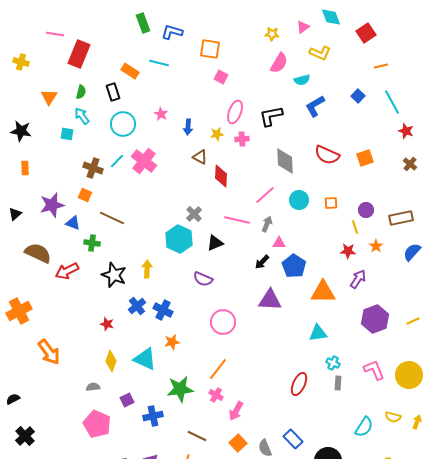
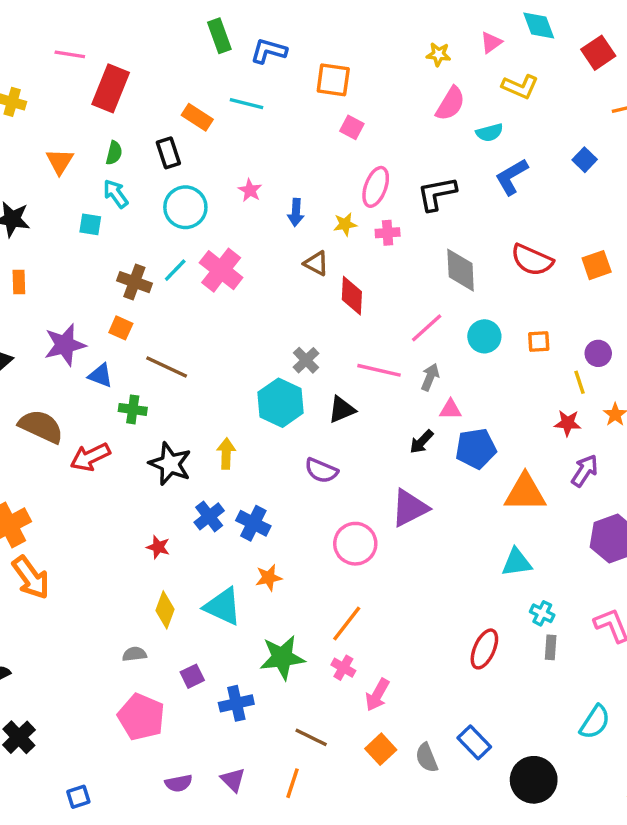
blue pentagon: (294, 266) -> (476, 449), turned 30
purple triangle: (270, 300) -> (410, 508), moved, turned -30
orange arrow: (49, 352) -> (31, 578), moved

